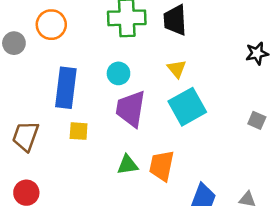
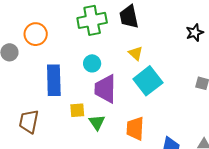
yellow square: (79, 131) -> (77, 110), moved
green triangle: (128, 165) -> (97, 122), moved, turned -48

